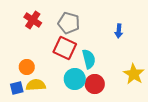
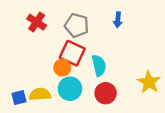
blue arrow: (119, 31) -> (118, 20), moved
orange circle: (27, 67) -> (62, 68), moved
cyan circle: (75, 79) -> (70, 89), moved

